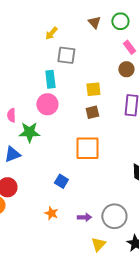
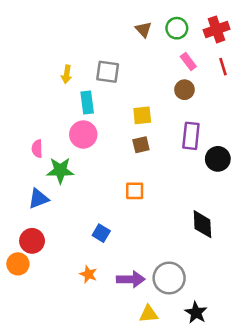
yellow arrow: (51, 33) -> (67, 74), moved, turned -32
orange square: (87, 148) -> (135, 191), size x0.6
purple arrow: (84, 217) -> (131, 279), size x1.5
yellow triangle: (98, 244) -> (149, 314), turned 42

